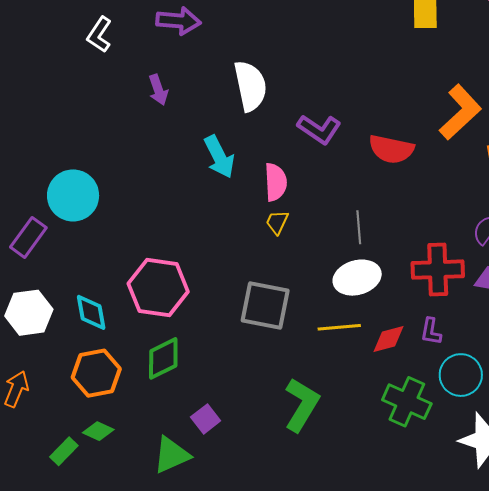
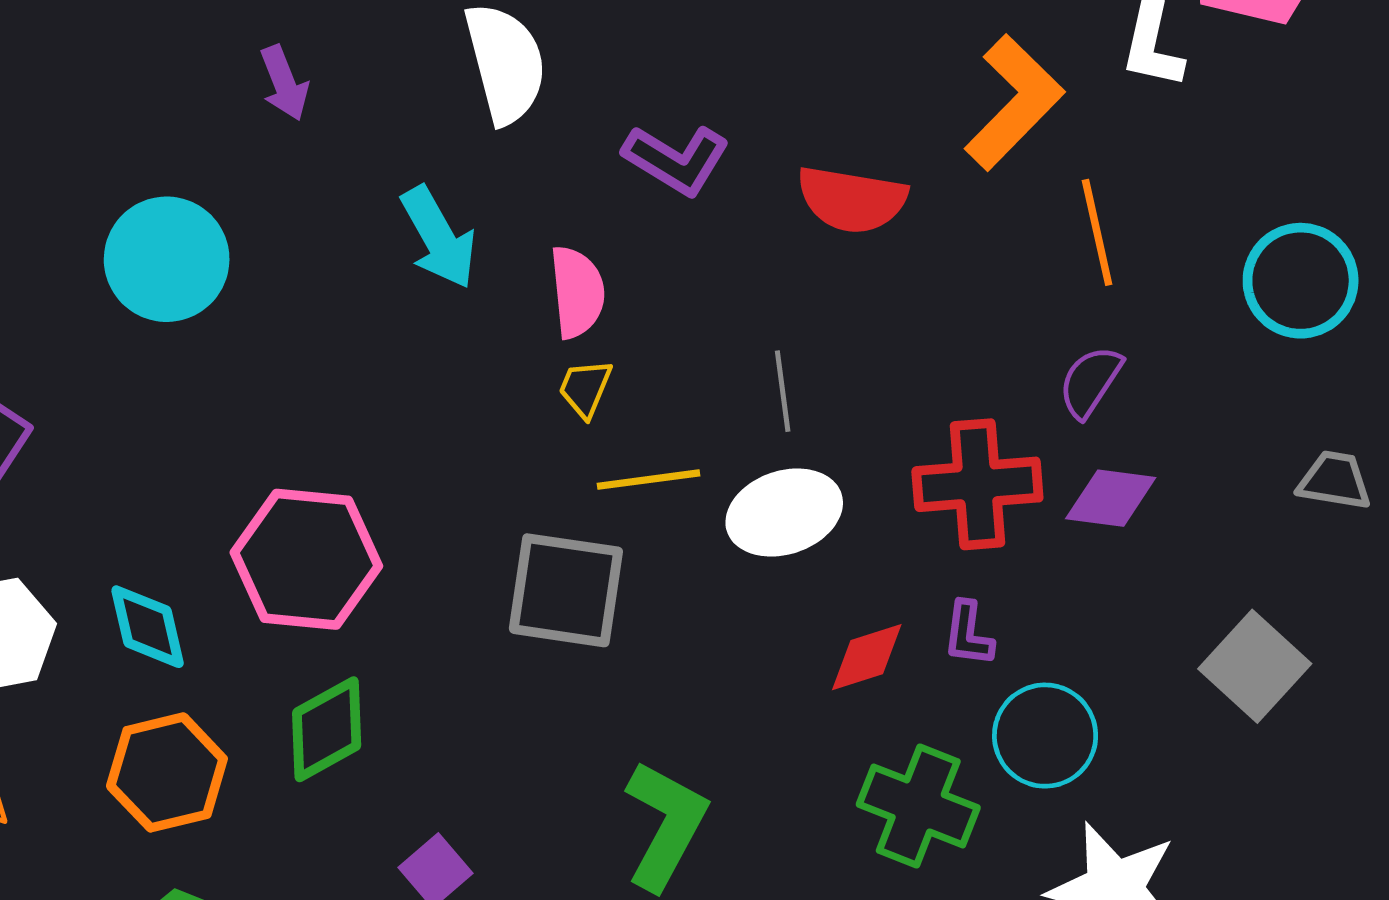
cyan circle: (73, 195) -> (167, 259), moved
yellow line: (339, 327) -> (648, 480), moved

